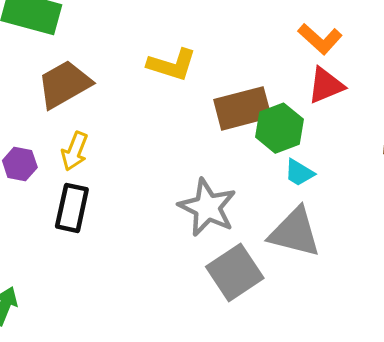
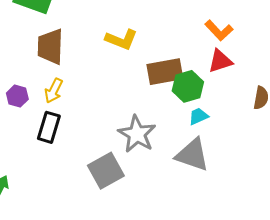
brown trapezoid: (64, 84) -> (50, 47), turned -63
cyan trapezoid: (299, 173) -> (198, 116), turned 120
gray square: (235, 272) -> (106, 171), moved

